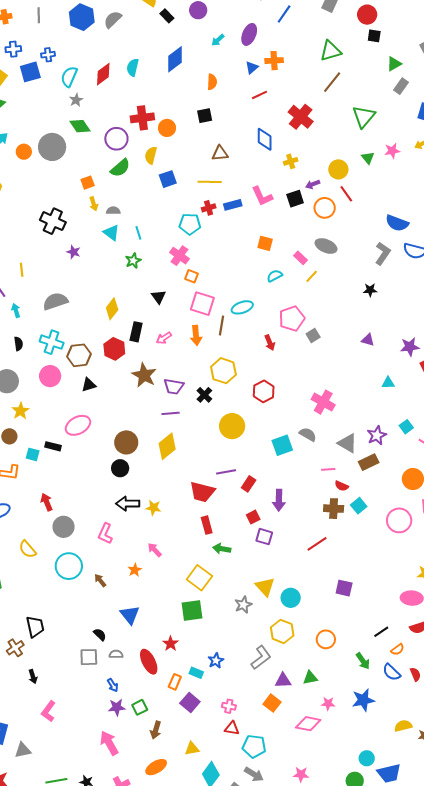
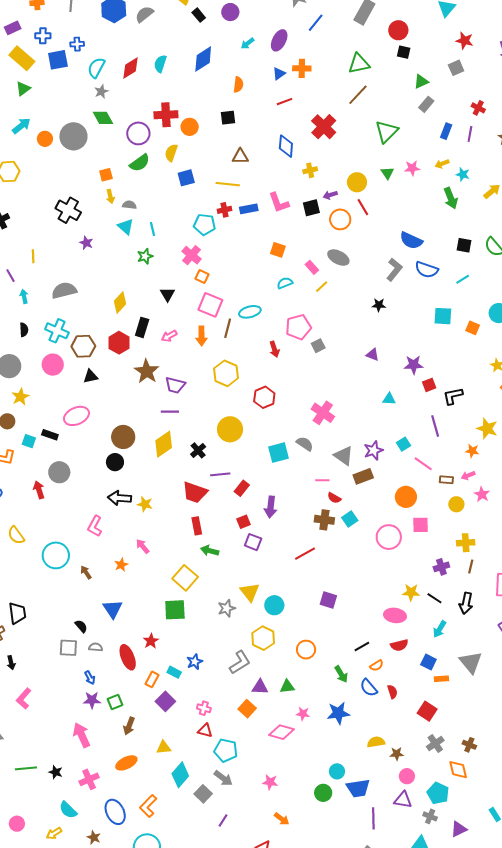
black cross: (204, 395) -> (198, 450), moved
gray circle: (64, 527) -> (59, 472), moved

